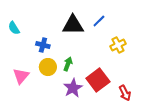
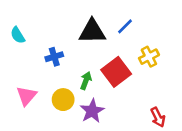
blue cross: (43, 45) -> (54, 57), turned -32
yellow circle: (48, 67) -> (63, 100), moved
red square: (98, 80) -> (116, 72), moved

